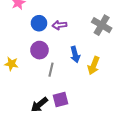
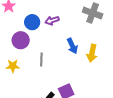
purple circle: (39, 50) -> (21, 40), moved
gray line: (51, 70) -> (41, 60), moved

